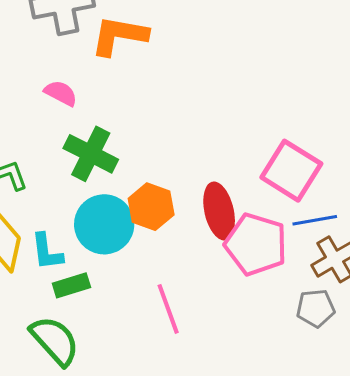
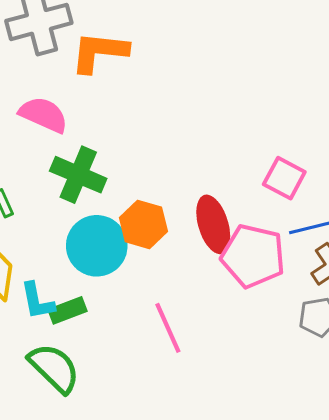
pink semicircle: (61, 93) -> (44, 115), size x1.4
pink square: (291, 171) -> (284, 178), size x0.7
cyan L-shape: (47, 252) -> (37, 301), moved

